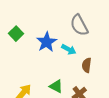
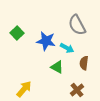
blue star: (47, 42) -> (46, 41), turned -30
green triangle: (56, 86) -> (57, 67), moved

